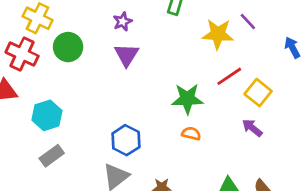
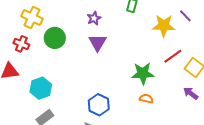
red cross: (22, 54) -> (21, 44), size x0.7

